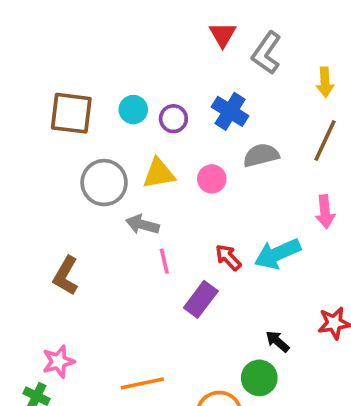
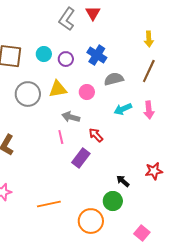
gray L-shape: (267, 53) -> (67, 19), moved
gray arrow: (142, 225) -> (71, 117), moved
cyan arrow: (277, 254) -> (123, 109), moved, size x0.7

